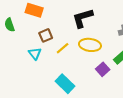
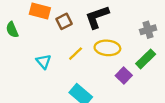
brown square: (46, 35) -> (64, 21), moved

